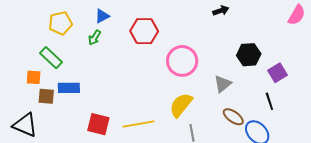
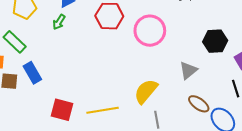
pink circle: (182, 61) -> (150, 31), moved
blue rectangle: (69, 88) -> (32, 73), turned 60

